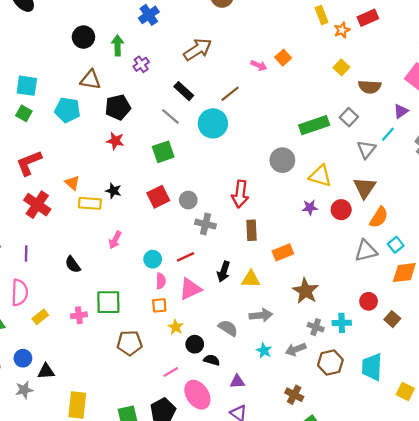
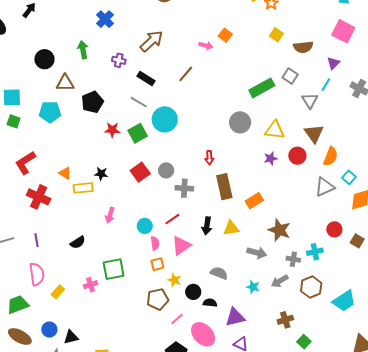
black circle: (83, 37) -> (44, 59), moved
purple cross: (141, 64) -> (119, 60), moved, turned -32
cyan circle: (213, 123) -> (165, 119), moved
red star: (115, 141) -> (112, 130), moved
red arrow: (240, 194) -> (209, 158), size x0.6
brown rectangle: (251, 230) -> (224, 187), size x1.4
black semicircle: (73, 264) -> (78, 242), turned -77
gray arrow: (261, 315) -> (257, 253), moved, turned 30
brown pentagon: (130, 343) -> (158, 299), moved
cyan trapezoid: (372, 367) -> (344, 301), moved, turned -115
purple triangle: (237, 382) -> (235, 317), size x1.5
brown cross: (294, 395) -> (285, 320), turned -35

